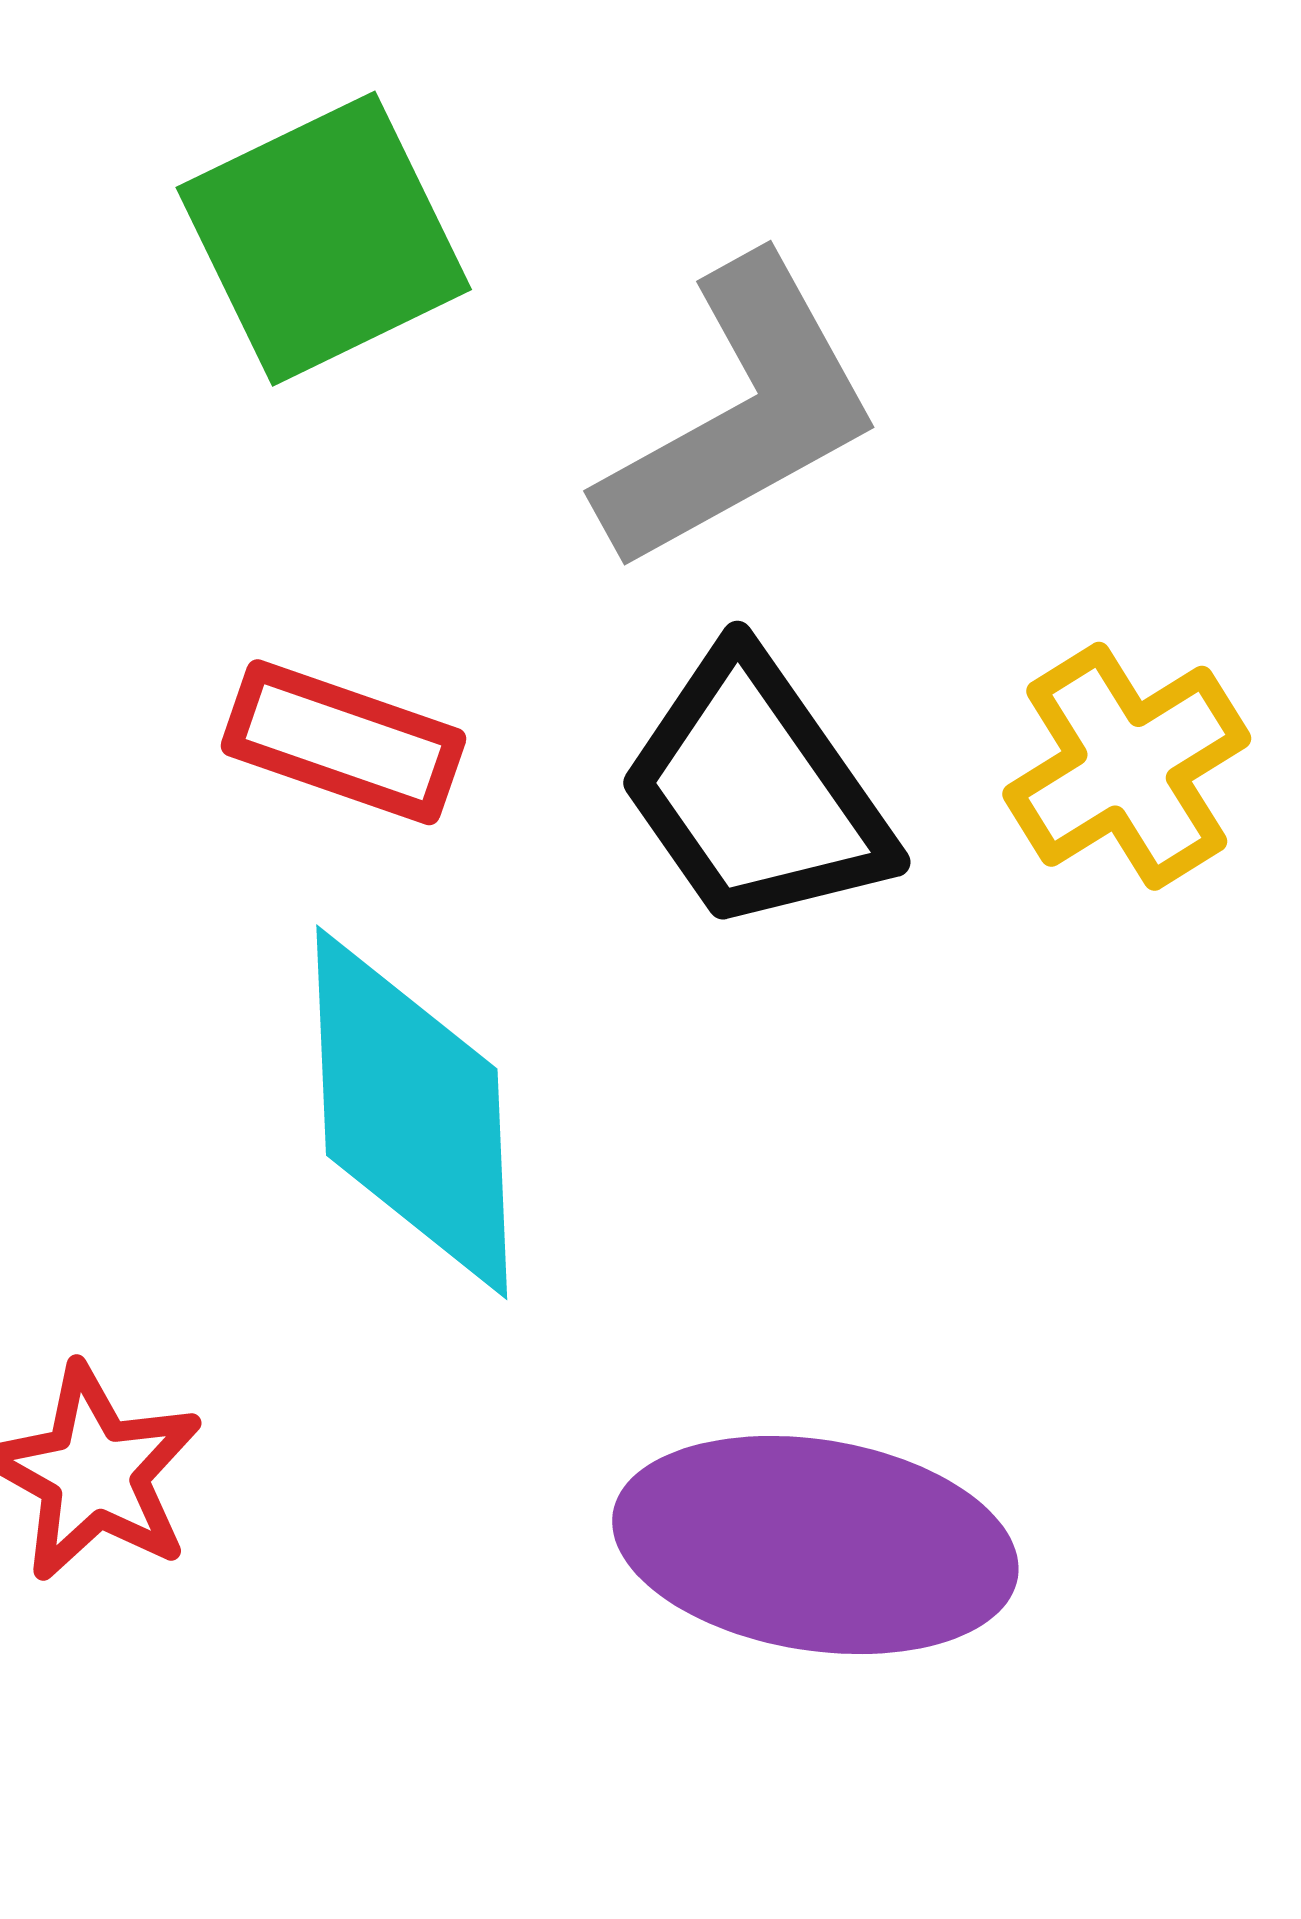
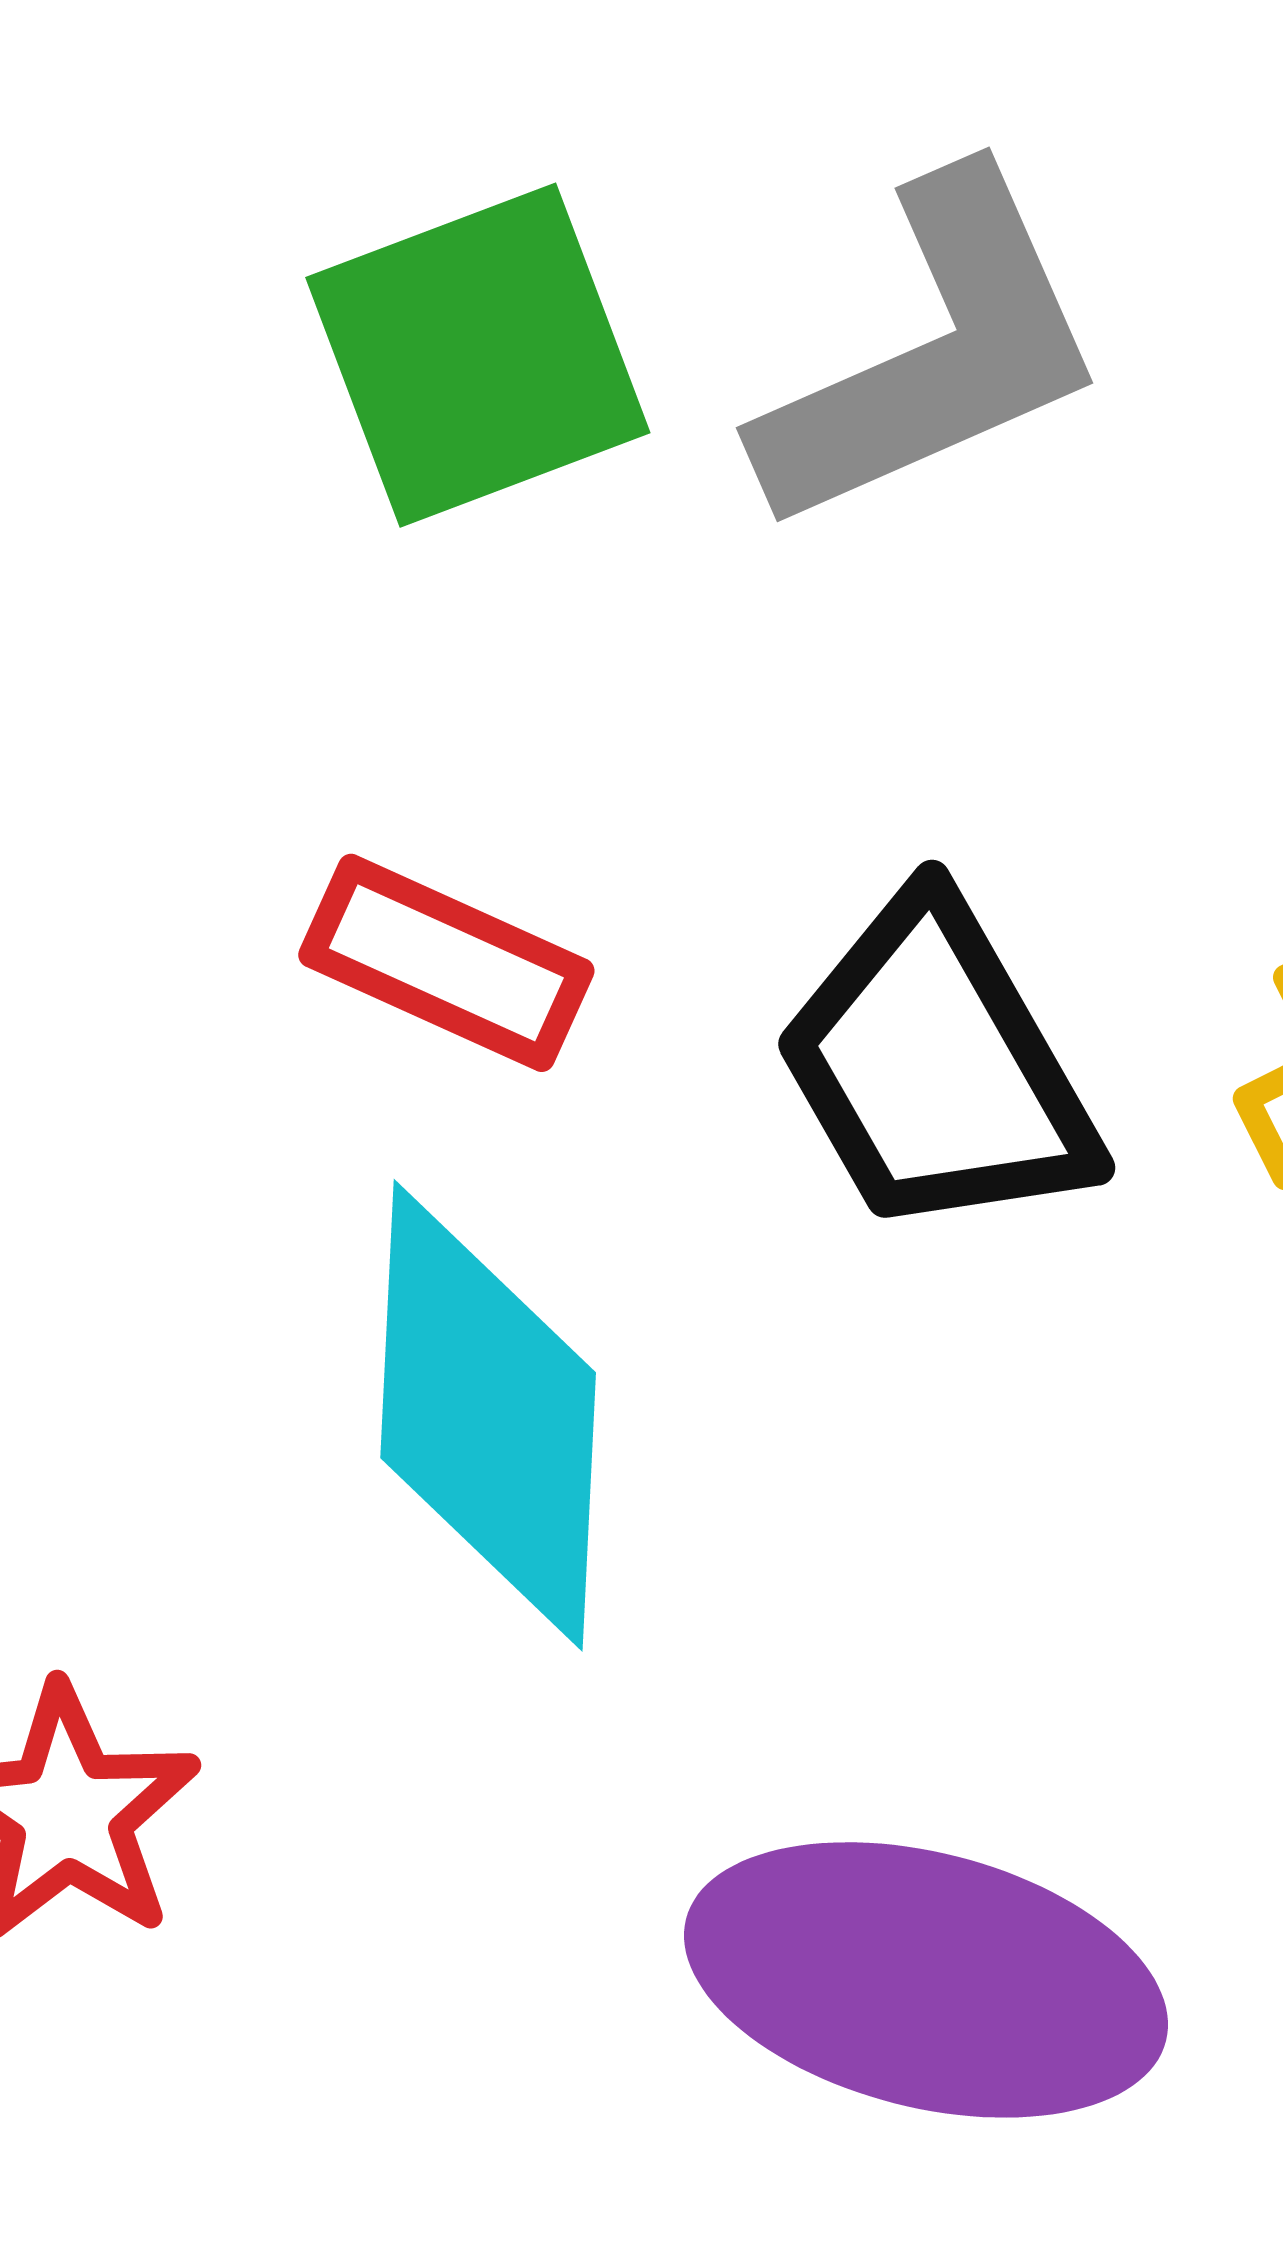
gray L-shape: (740, 415) -> (933, 354), moved

